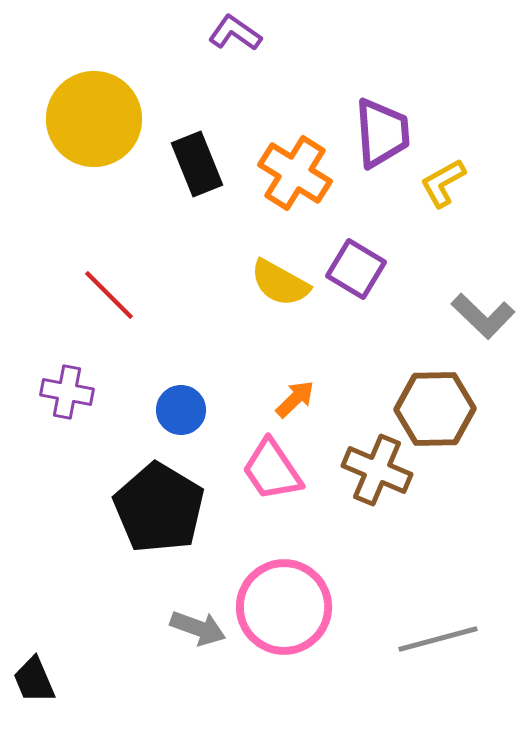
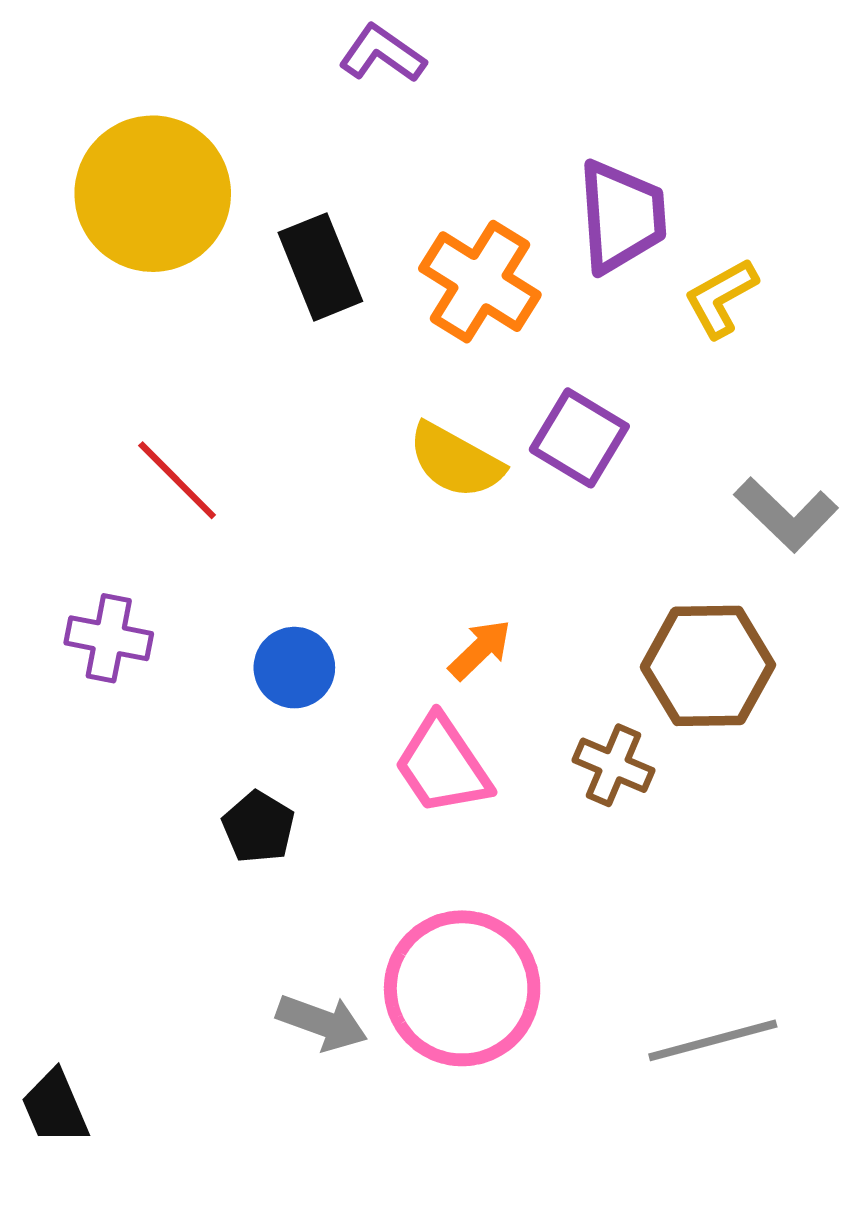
brown cross: (377, 470) -> (614, 765), size x0.7
black pentagon: (159, 508) -> (259, 827), size x0.5

